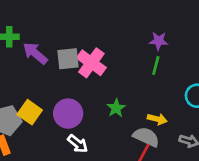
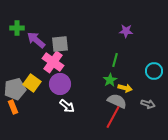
pink cross: (91, 63) -> (53, 62), moved
green line: (156, 66) -> (115, 60), moved
green star: (116, 108) -> (110, 80), moved

